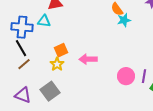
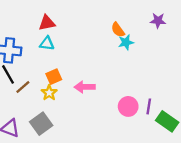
cyan triangle: (44, 21) -> (47, 43), moved
brown line: (24, 64) -> (23, 87), moved

